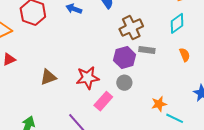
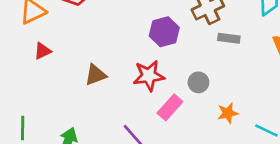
purple hexagon: (125, 57) -> (164, 32), moved
orange star: (159, 104) -> (228, 113), moved

